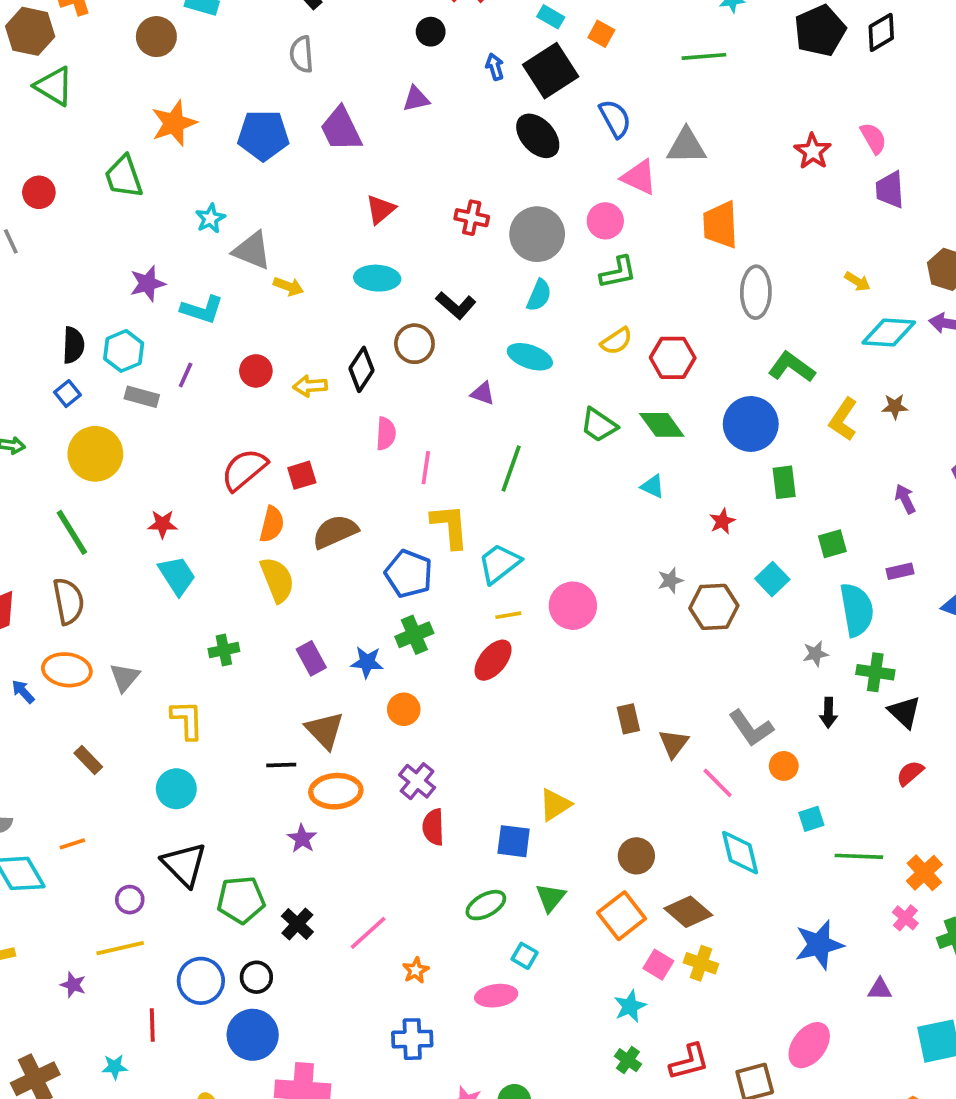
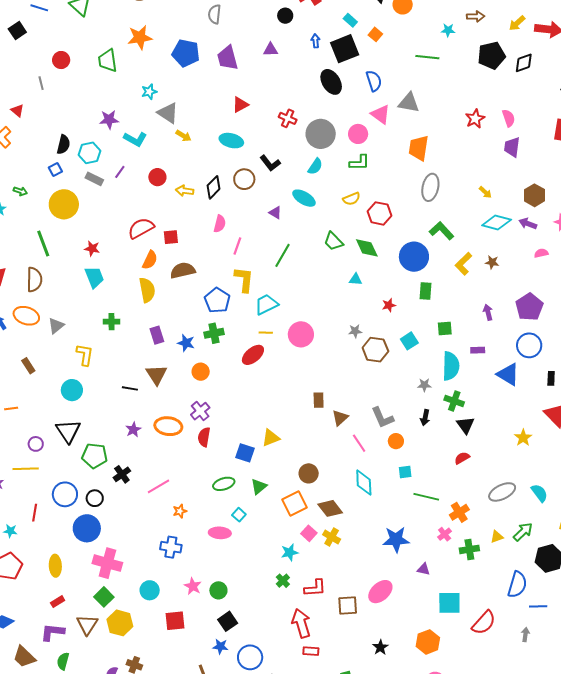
cyan triangle: (653, 486) -> (356, 279), turned -32
orange ellipse: (336, 791) -> (168, 426), moved

